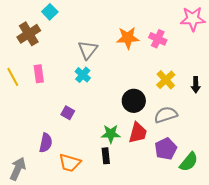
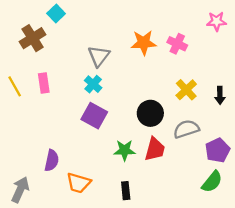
pink star: (193, 19) -> (217, 21), size x0.7
purple square: (68, 113) -> (94, 116), moved, size x1.6
purple pentagon: (166, 149) -> (218, 150), moved
black rectangle: (106, 156) -> (126, 191), moved

